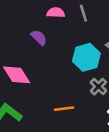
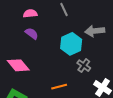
pink semicircle: (56, 13) -> (30, 14), moved

